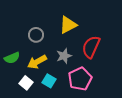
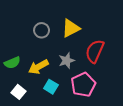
gray circle: (36, 35) -> (42, 30), moved
white square: (26, 83) -> (19, 92), moved

